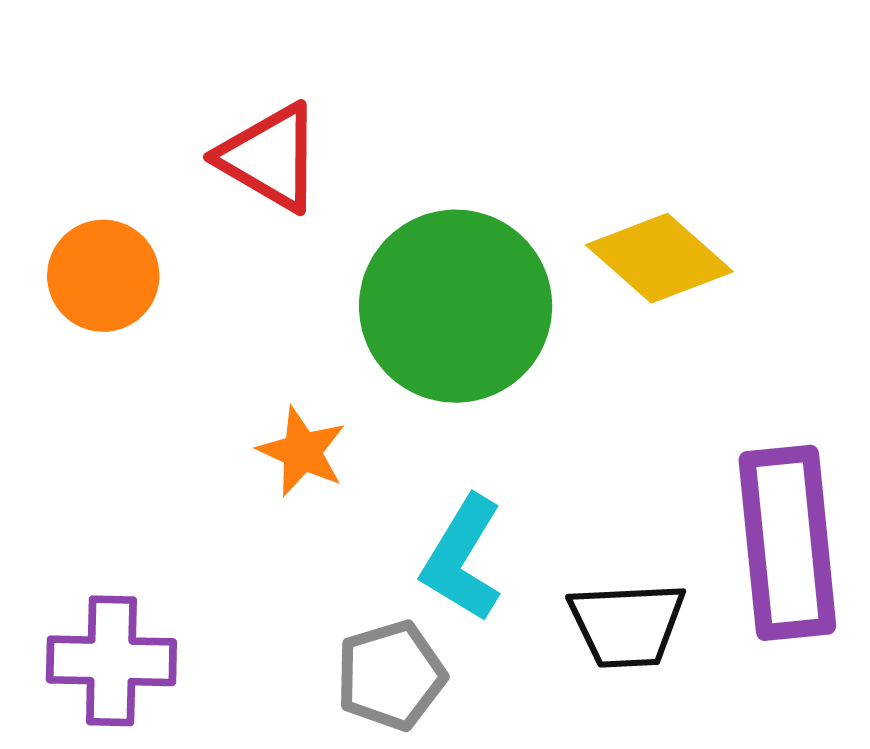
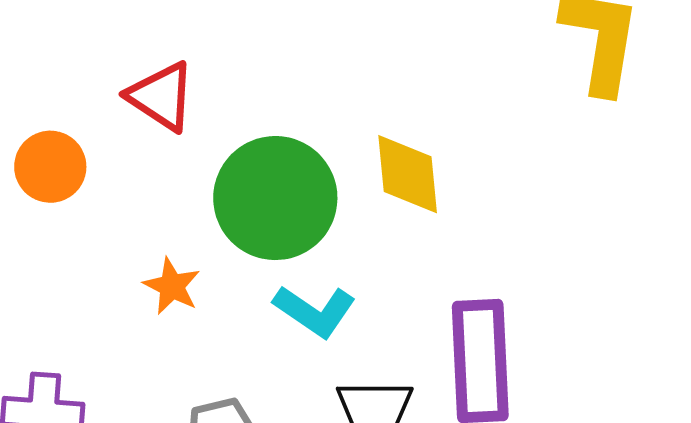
yellow diamond: (659, 258) -> (408, 174), turned 40
cyan L-shape: (462, 559) -> (315, 311), moved, turned -90

